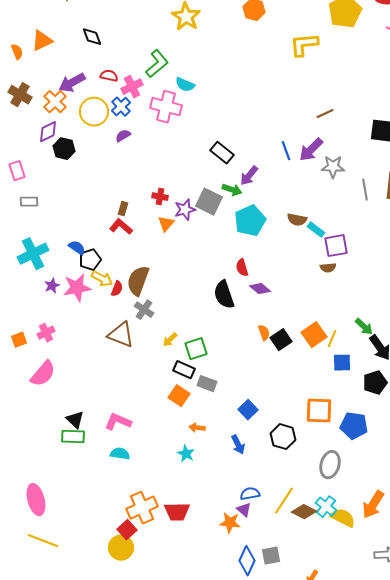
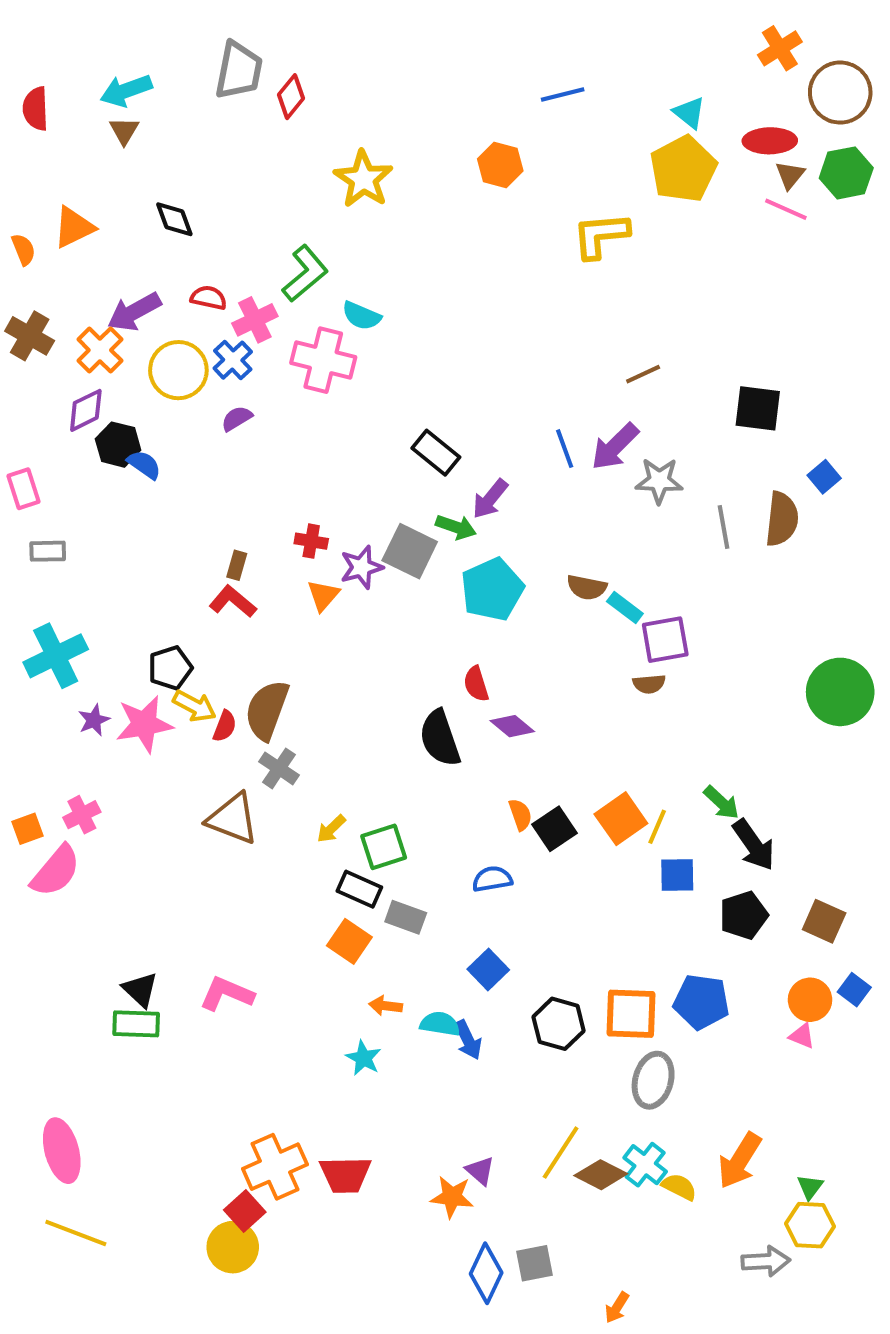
blue semicircle: (77, 248) -> (144, 465), moved
pink semicircle: (43, 374) -> (56, 871), moved
orange square: (319, 411) -> (631, 1014), moved
cyan semicircle: (120, 454) -> (440, 1024), moved
blue semicircle: (250, 494) -> (492, 879), moved
yellow semicircle: (343, 518) -> (679, 1187), size x0.7

